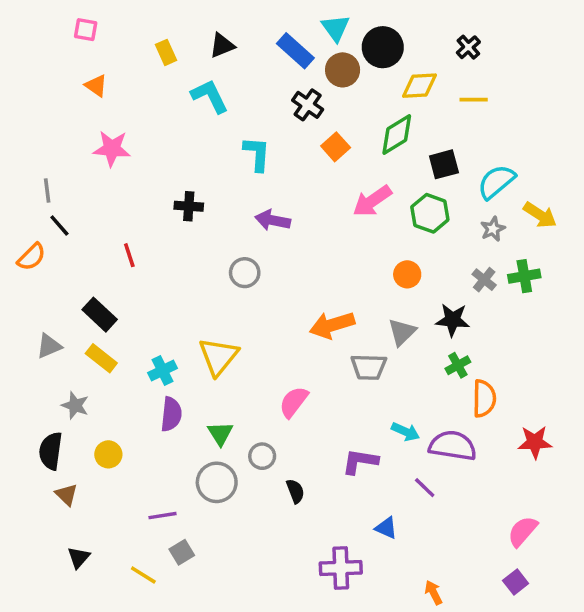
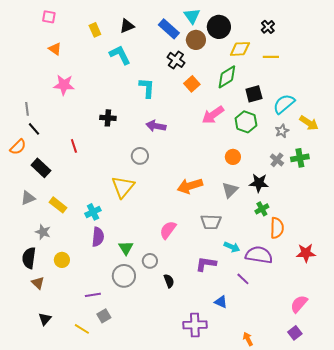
black rectangle: (100, 315) -> (41, 168), moved
yellow triangle: (218, 357) -> (123, 187), moved
gray trapezoid: (369, 367) -> (211, 222), moved

